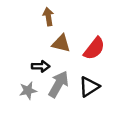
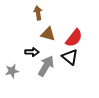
black triangle: (89, 87) -> (70, 57), moved, turned -48
gray star: (28, 91) -> (12, 71), moved

